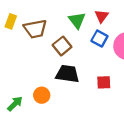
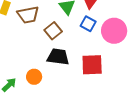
red square: (104, 82) -> (92, 65), size x1.6

